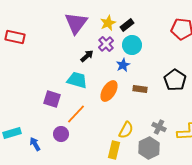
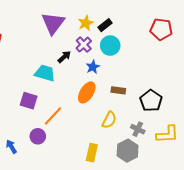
blue star: (123, 65) -> (93, 67), moved
cyan trapezoid: (77, 80) -> (45, 73), moved
black pentagon: (175, 80) -> (151, 101), moved
yellow semicircle: (126, 130) -> (109, 120), moved

